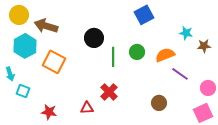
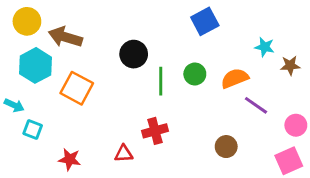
cyan arrow: (10, 74) -> (14, 105), turned -48
red cross: (109, 92) -> (155, 131), turned 30

